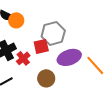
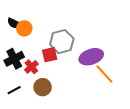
purple ellipse: (69, 57) -> (91, 57), moved
brown circle: (46, 78) -> (43, 87), moved

